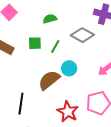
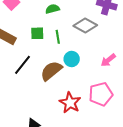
green line: (55, 46) -> (58, 37), turned -40
black line: (21, 104) -> (22, 65), moved, turned 30

